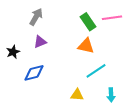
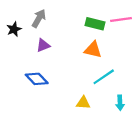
green rectangle: (88, 22) -> (95, 24), turned -42
black star: (13, 52) -> (14, 29), moved
blue diamond: (34, 73) -> (37, 79), turned 60

